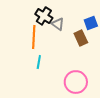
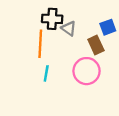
black cross: (44, 16) -> (52, 19), turned -30
pink circle: (76, 82) -> (87, 71), moved

